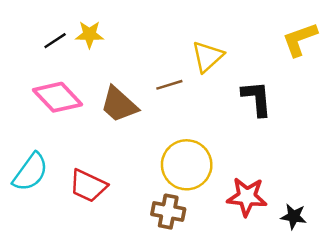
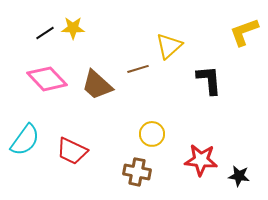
yellow circle: (187, 165) -> (152, 134), size x0.6

